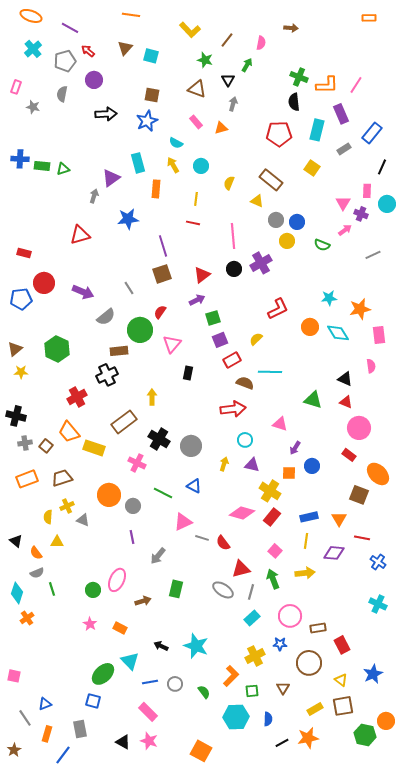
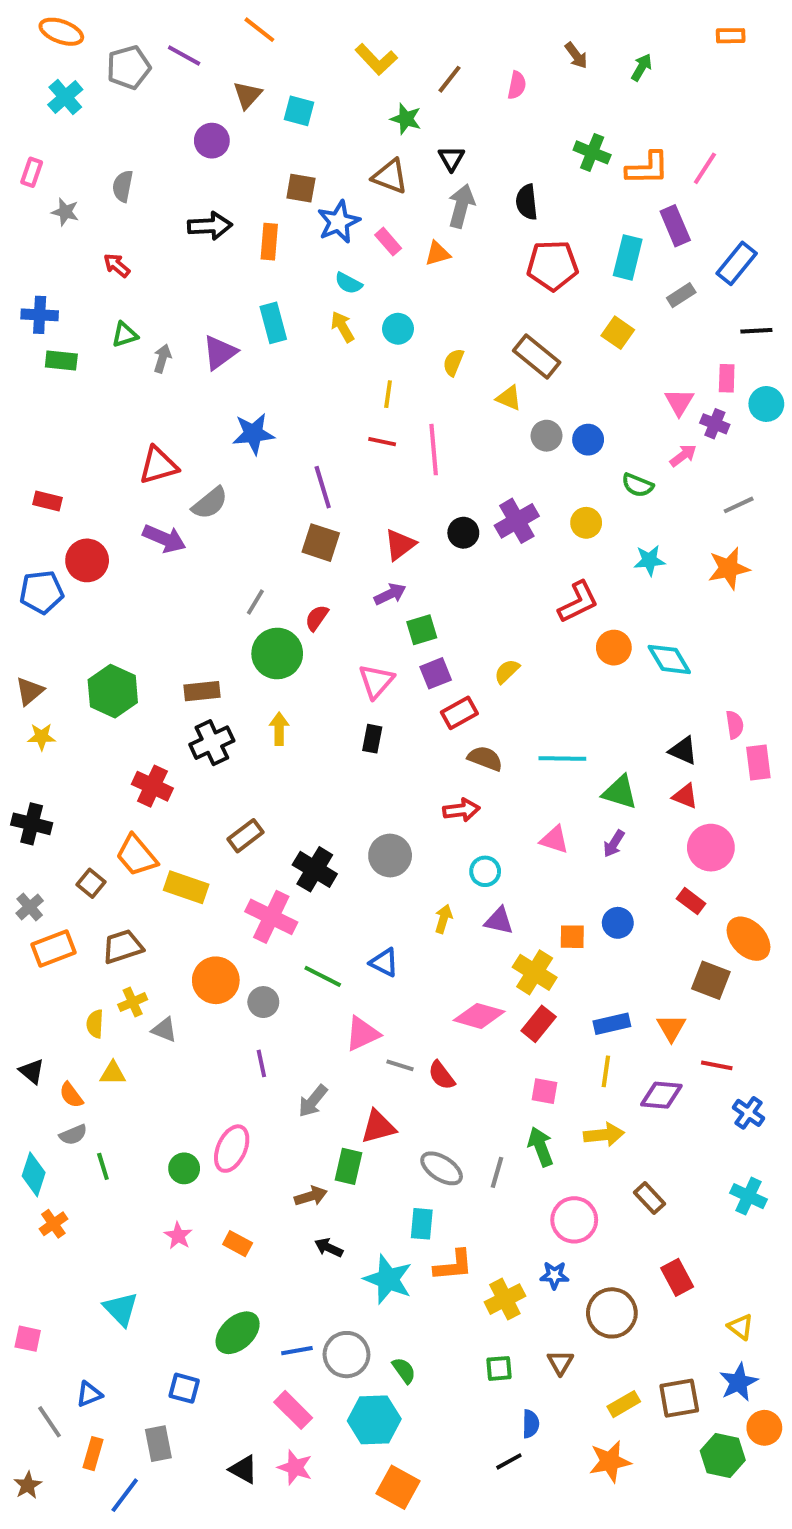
orange line: (131, 15) -> (259, 30), turned 30
purple line: (70, 28) -> (184, 55), moved
brown arrow: (291, 28) -> (576, 55), turned 48
red arrow: (88, 51) -> (117, 265), moved
gray pentagon: (65, 61) -> (129, 67), moved
green arrow: (247, 65) -> (642, 67), moved
purple circle: (94, 80) -> (212, 141), moved
black semicircle: (294, 102) -> (527, 202), moved
gray arrow: (233, 104) -> (461, 206), size x1.5
blue star: (147, 121) -> (339, 222), moved
green rectangle: (42, 166) -> (61, 360), moved
black line: (382, 167) -> (756, 331), turned 63
orange rectangle: (156, 189) -> (269, 242), moved
gray arrow: (94, 196) -> (162, 358), moved
pink line: (233, 236) -> (434, 450), moved
yellow circle: (287, 241) -> (586, 523), moved
brown square: (162, 274) -> (321, 543), turned 36
gray line: (129, 288) -> (255, 602), moved, turned 64
purple arrow: (83, 292) -> (164, 539), moved
cyan star: (329, 298) -> (649, 560), moved
red L-shape: (278, 309) -> (578, 602), moved
orange star: (360, 309) -> (729, 568), moved
gray semicircle: (106, 317) -> (210, 503), moved
pink rectangle: (379, 335) -> (758, 762), moved
pink triangle: (172, 344) -> (376, 681), moved
brown rectangle: (119, 351) -> (202, 691), moved
cyan line: (270, 372) -> (562, 758), moved
red cross: (77, 397) -> (152, 786), turned -36
yellow arrow: (152, 397) -> (279, 729), moved
red arrow: (233, 409) -> (461, 810), size x0.7
brown rectangle: (124, 422) -> (245, 836), size x0.7
gray cross: (25, 443) -> (30, 907), moved, turned -32
gray circle: (191, 446) -> (390, 855), moved
purple arrow: (295, 448) -> (614, 844), moved
pink cross: (137, 463) -> (271, 917), size x1.4
pink square: (275, 551) -> (545, 1091), turned -32
red triangle: (241, 569) -> (378, 1127), moved
brown arrow: (143, 601) -> (311, 1196), moved
cyan rectangle: (252, 618) -> (422, 1224), moved, turned -42
brown rectangle: (318, 628) -> (649, 1198), moved, turned 56
black arrow: (161, 646) -> (329, 1248), moved
cyan triangle: (130, 661) -> (121, 1309), moved
green ellipse: (103, 674) -> (238, 1333), moved
blue star: (373, 674) -> (739, 1382), moved
orange L-shape: (231, 676) -> (453, 1265), moved, turned 40
yellow triangle: (341, 680) -> (741, 1327), moved
gray circle: (175, 684) -> (346, 1355), size x1.5
cyan hexagon: (236, 717) -> (374, 1420), moved
black line: (282, 743) -> (509, 1461), moved

